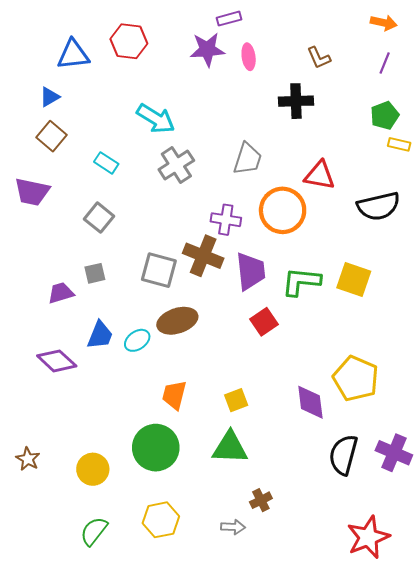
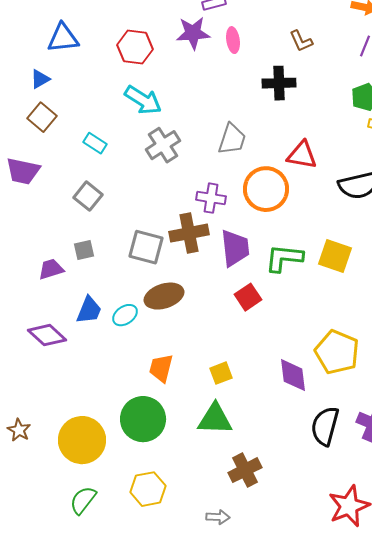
red hexagon: (129, 41) -> (135, 47), moved
brown cross: (203, 256) -> (189, 233), turned -33
yellow circle: (93, 469) -> (82, 440), size x1.5
brown cross: (261, 500) -> (245, 470), size x1.5
gray arrow: (233, 527) -> (218, 517), moved

